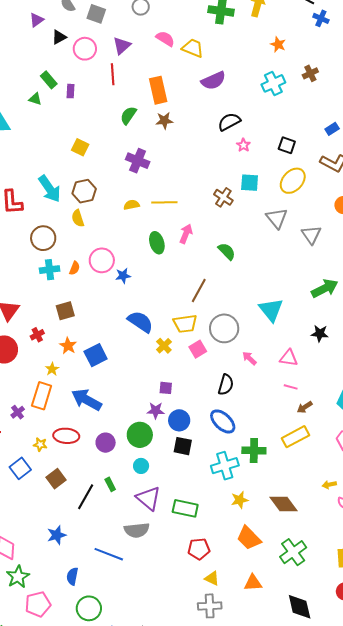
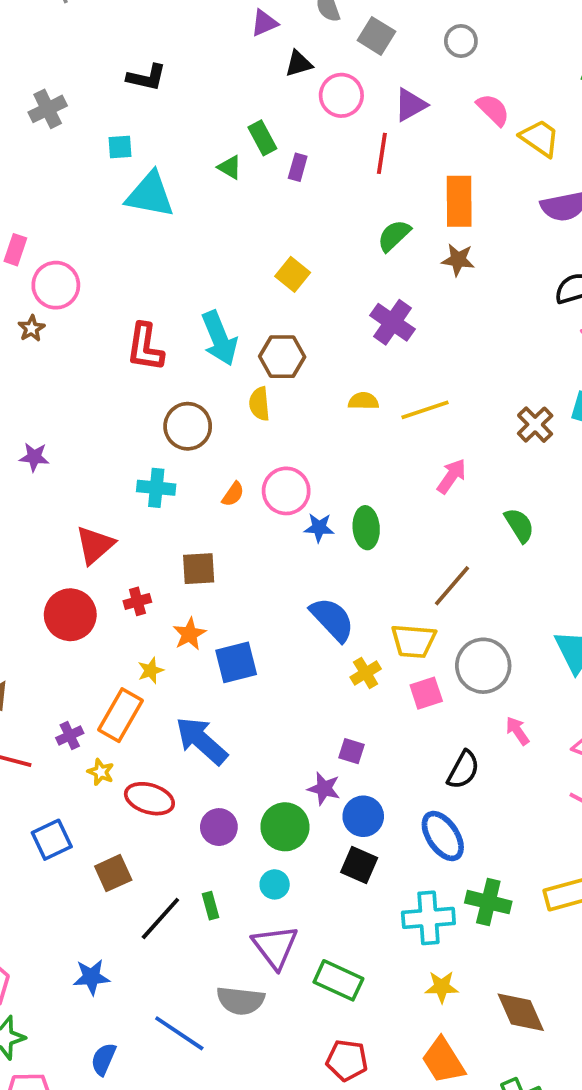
yellow line: (164, 202) -> (425, 410), turned -30
green ellipse: (157, 243) -> (366, 528), moved
cyan cross: (50, 270) -> (156, 488), moved
yellow star: (40, 444) -> (101, 772), moved

